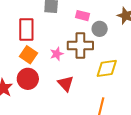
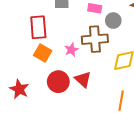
red circle: (28, 79) -> (58, 82), moved

